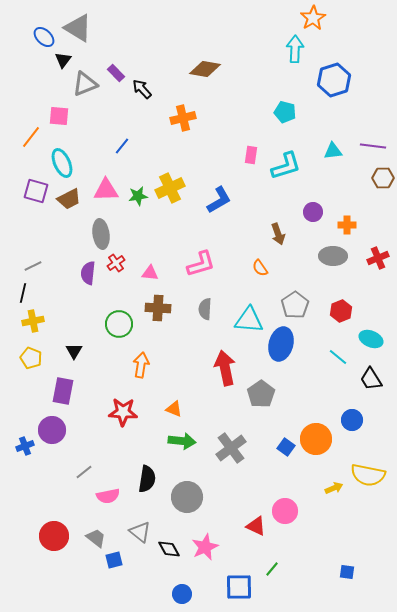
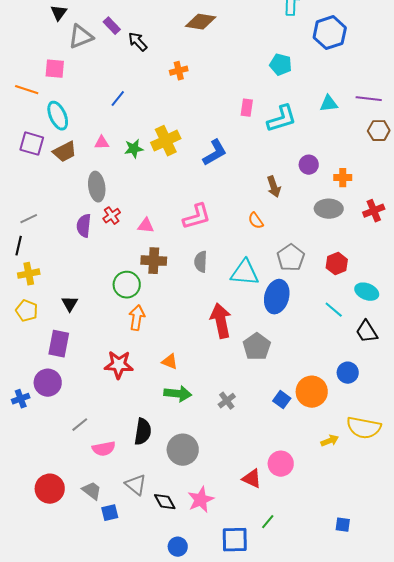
orange cross: (183, 118) -> (179, 71), size x0.7
orange line: (31, 137) -> (27, 90), turned 70
pink triangle: (106, 190) -> (102, 143), size x0.6
green circle: (119, 324) -> (127, 285), moved
gray cross: (231, 448) -> (227, 401), size x0.6

